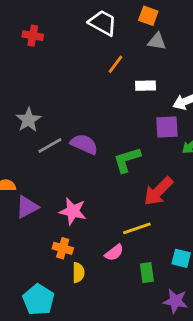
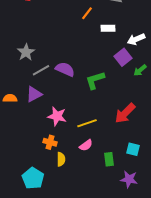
purple square: (167, 127) -> (123, 57), turned -36
red arrow: (158, 191) -> (125, 113), moved
purple triangle: (27, 207) -> (34, 94), moved
yellow line: (137, 228) -> (87, 123), moved

